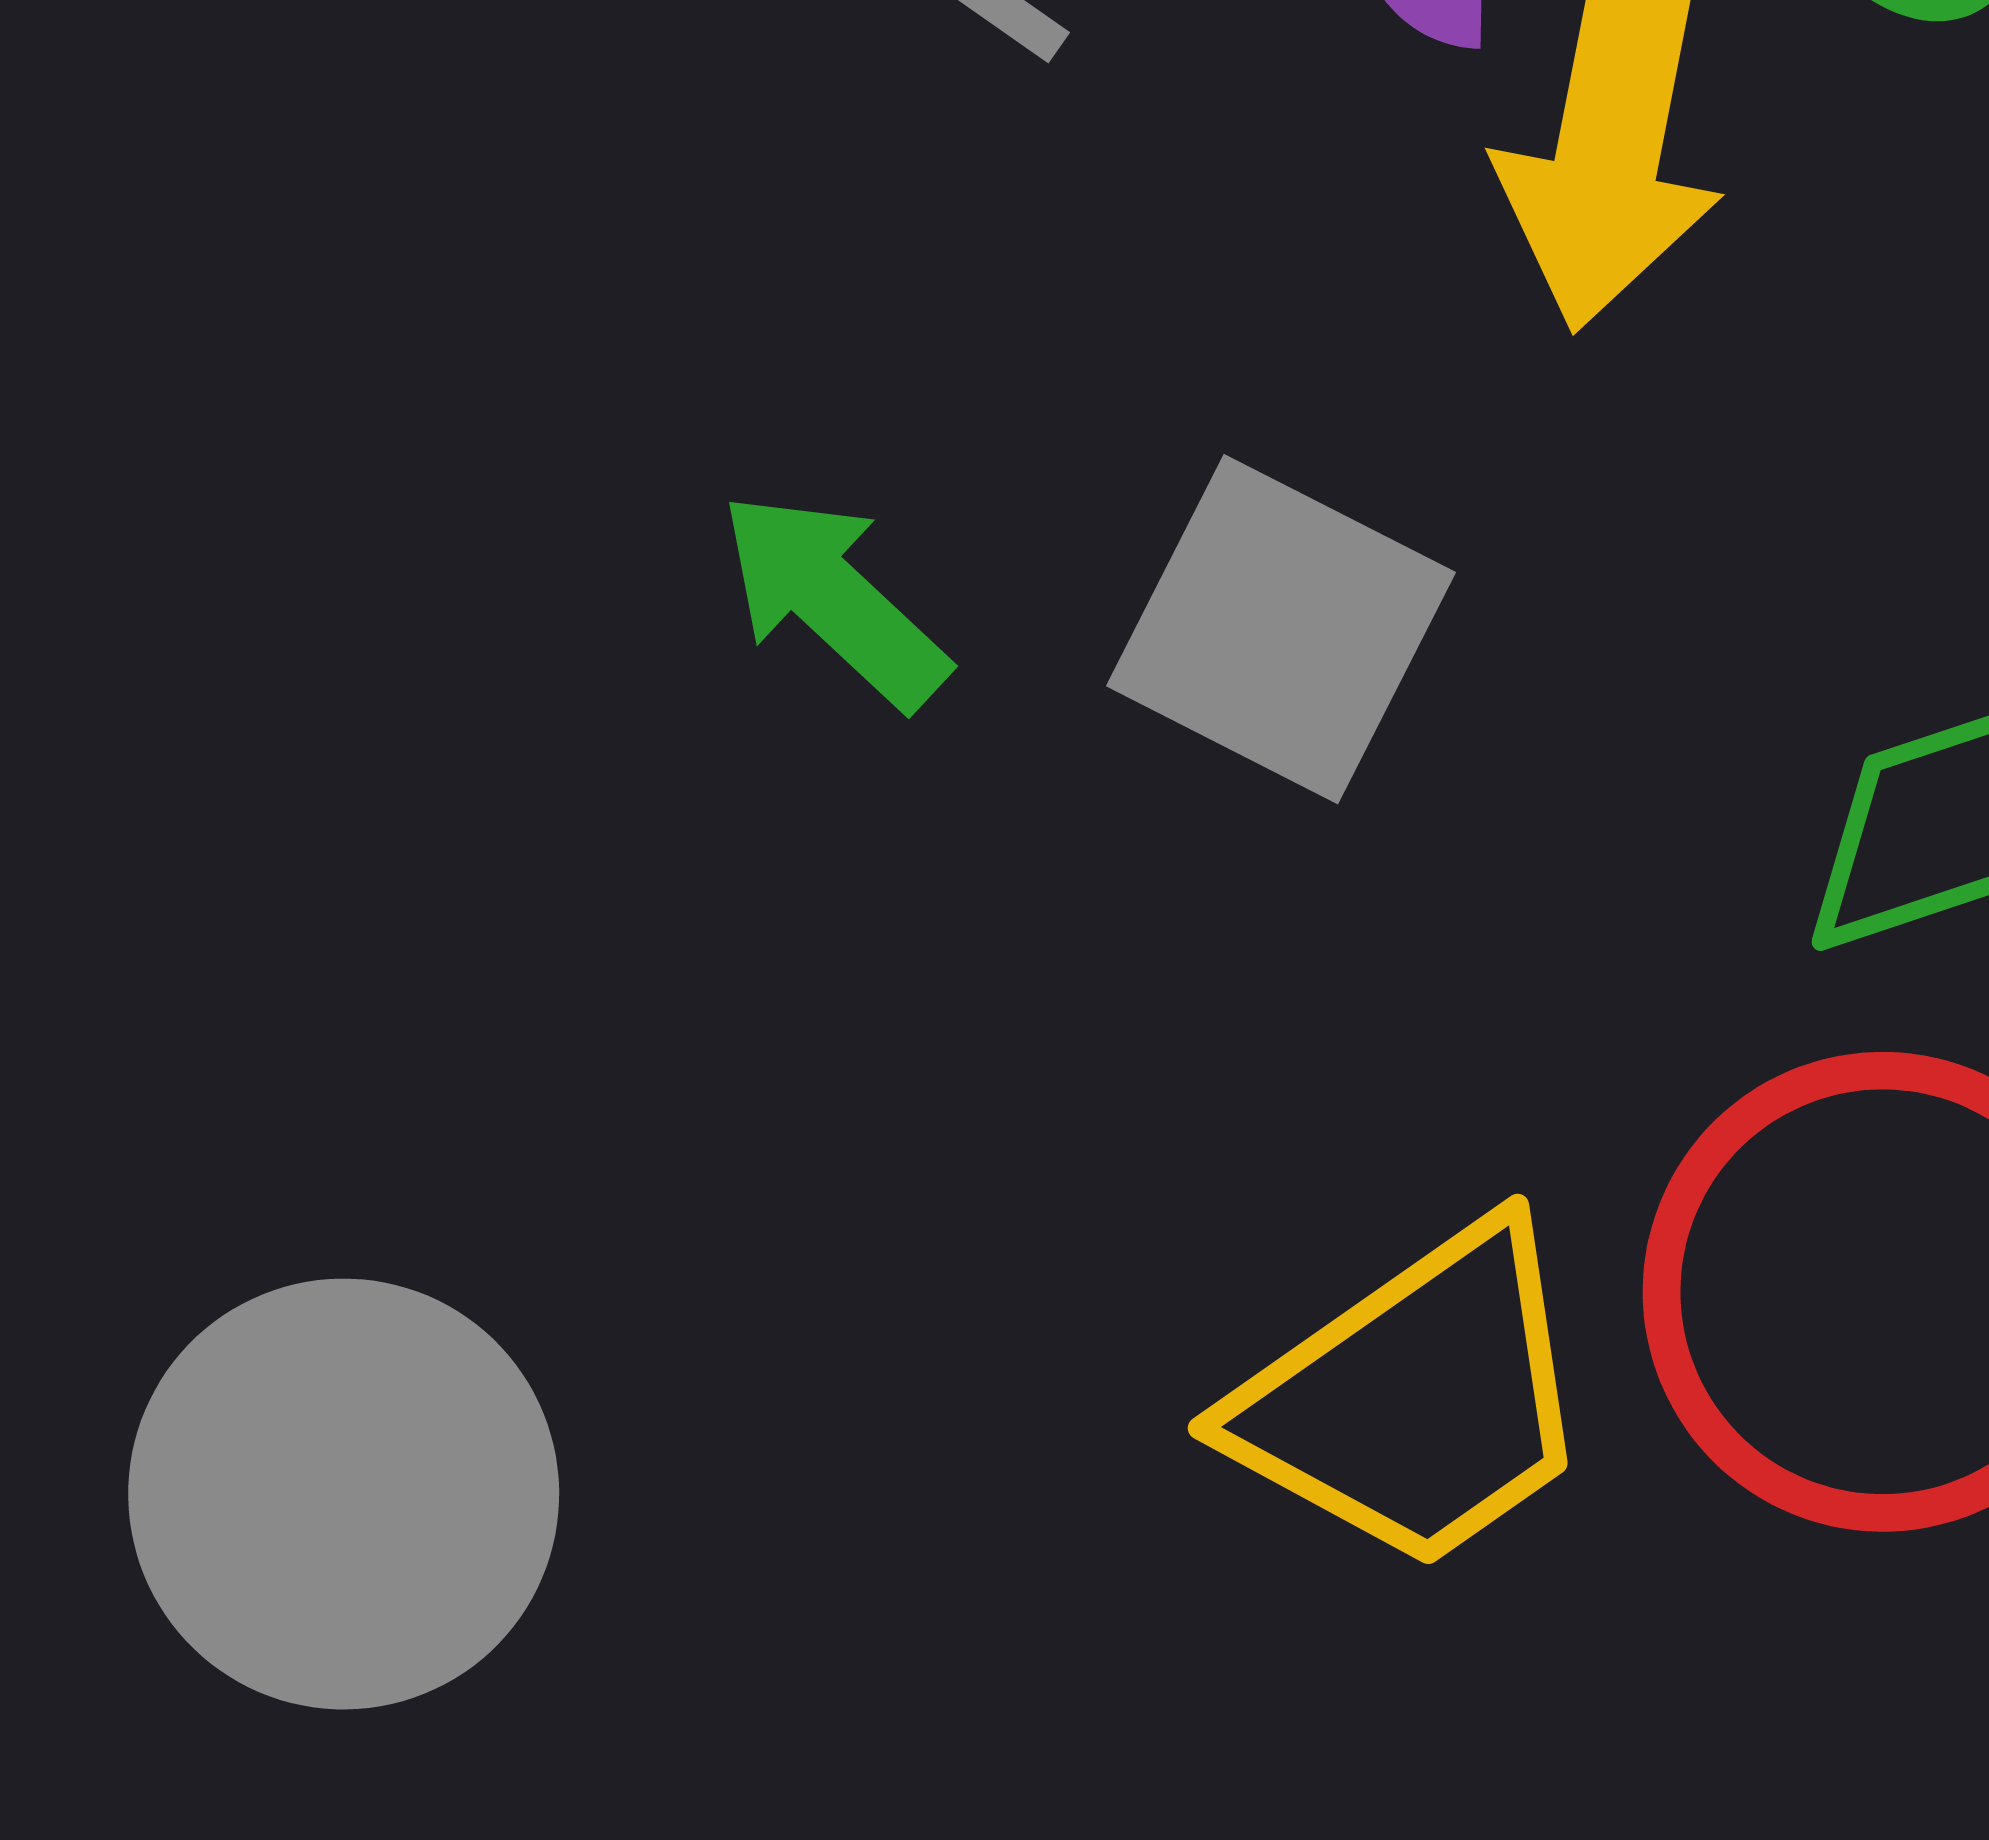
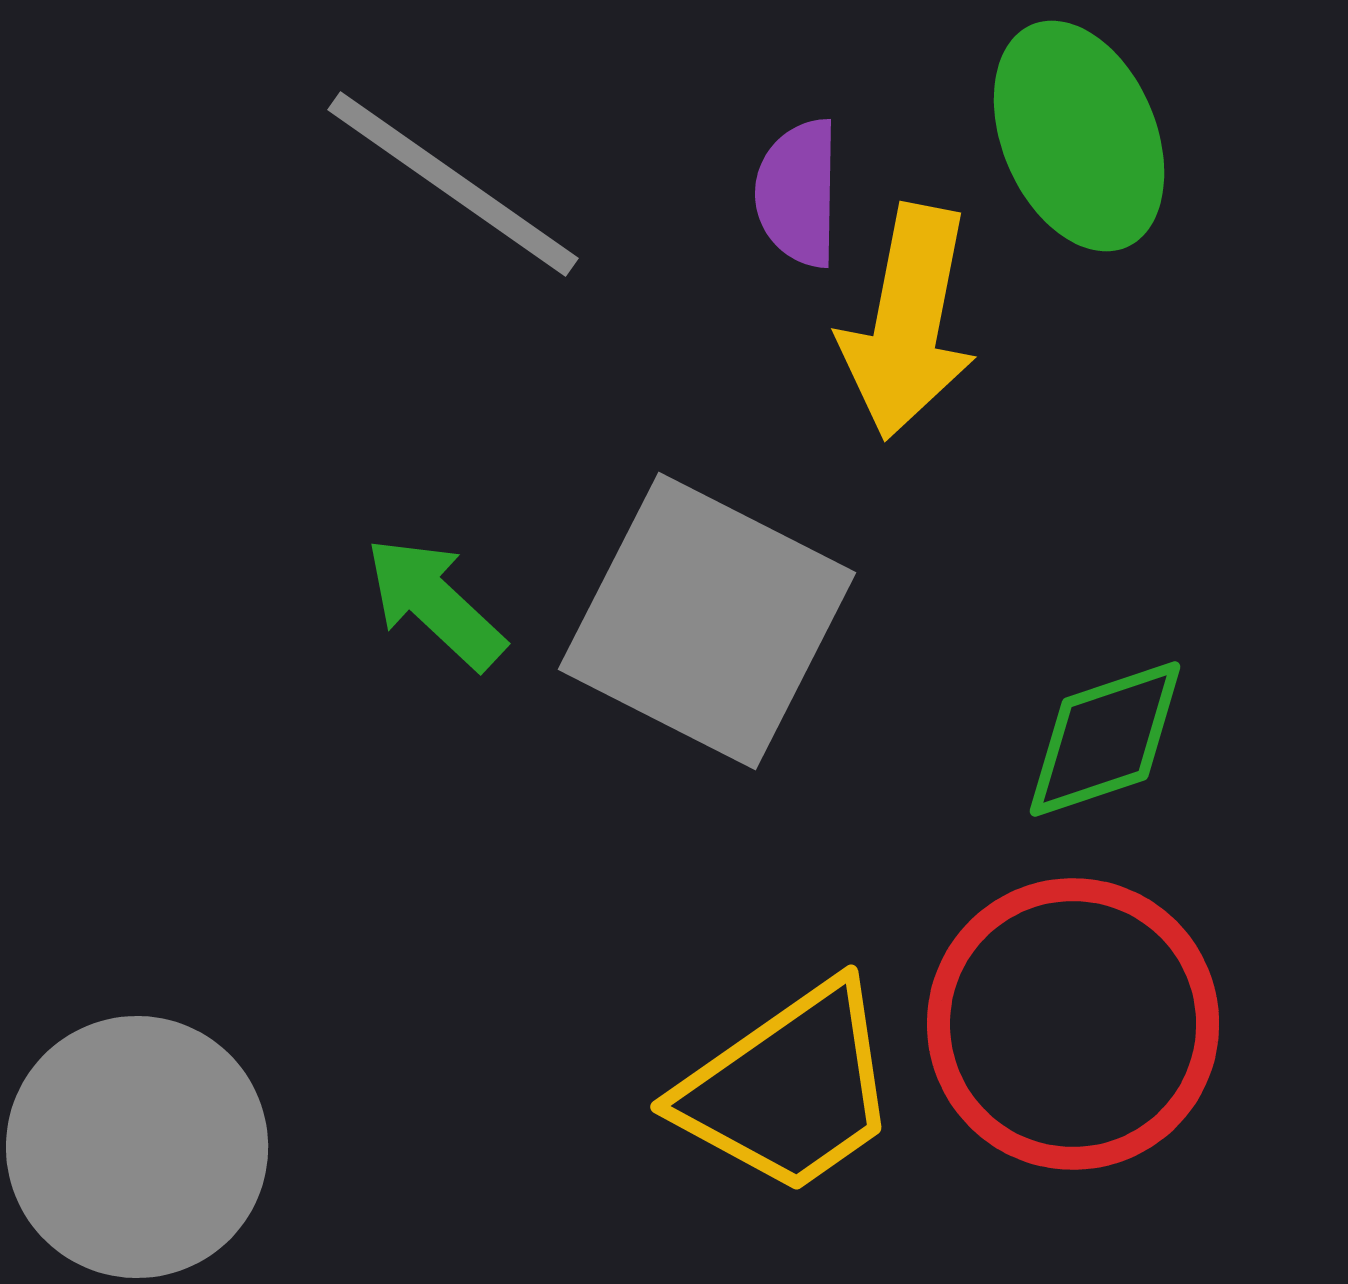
gray square: (1281, 629) -> (707, 621), size x1.4

